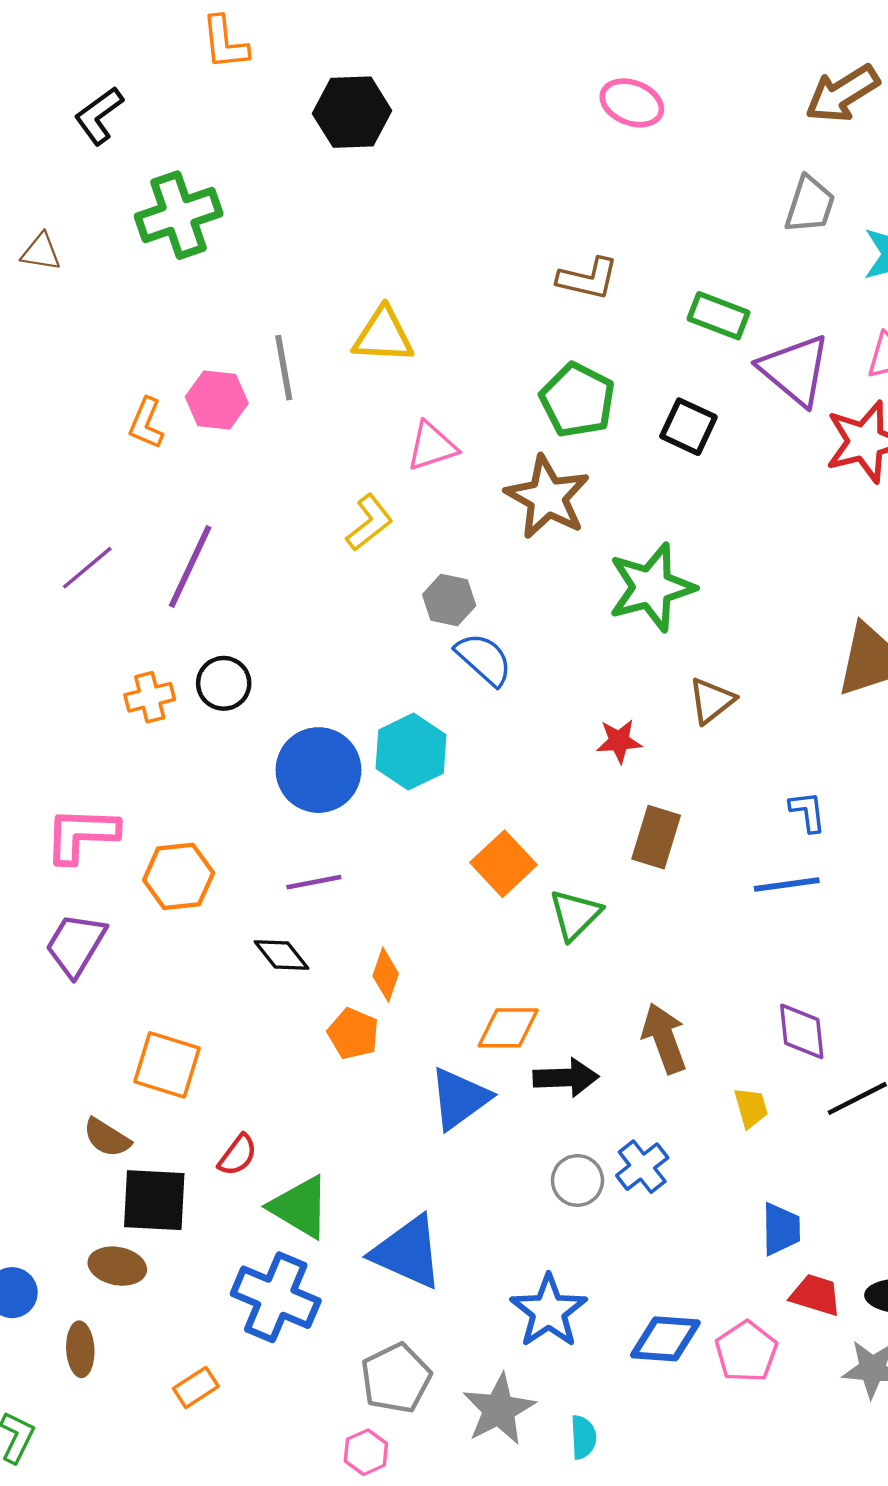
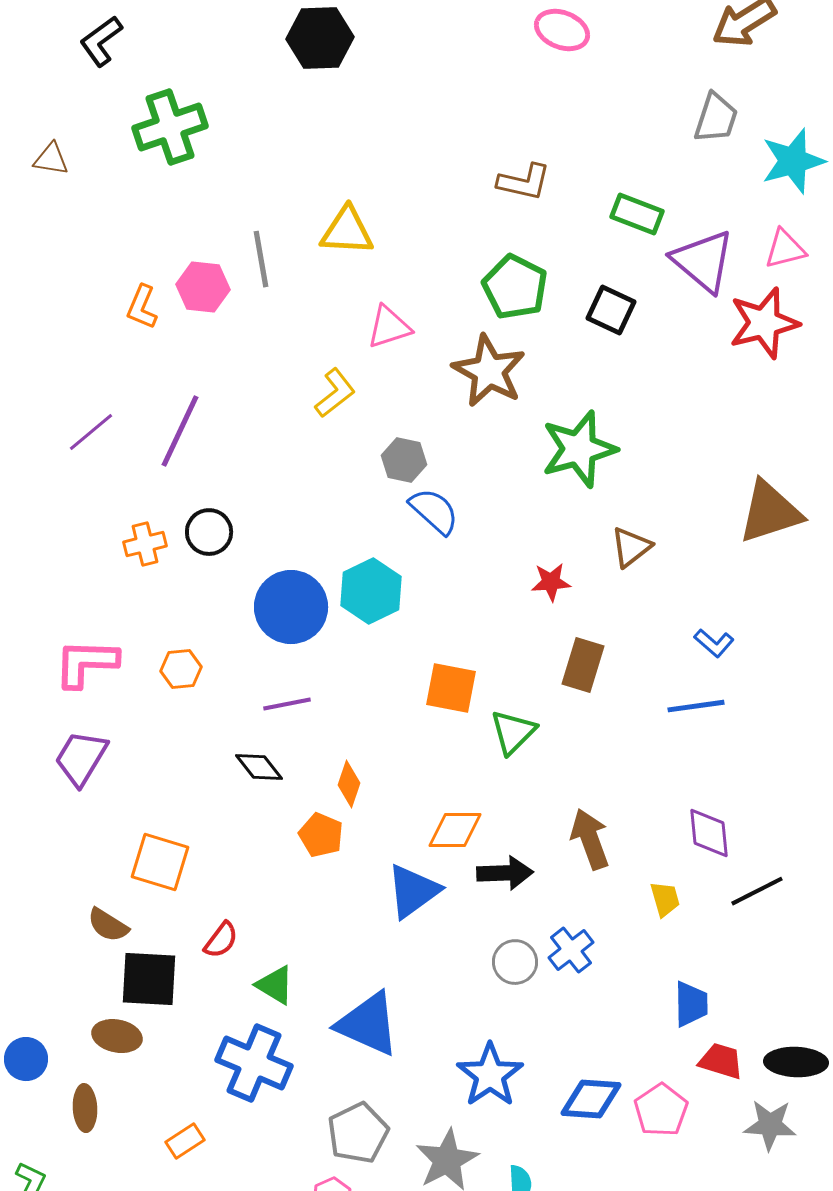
blue L-shape: (808, 812) -> (714, 643), turned 138
orange square: (503, 864) -> (451, 688), turned -36
orange hexagon: (179, 876) -> (181, 669), moved, size x0.7
green triangle: (300, 1207) -> (275, 985), size x0.7

